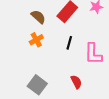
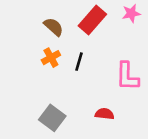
black line: (69, 43) -> (79, 62), moved
red semicircle: (76, 82) -> (104, 114), turned -56

